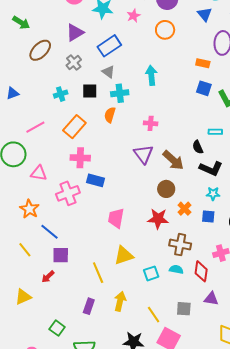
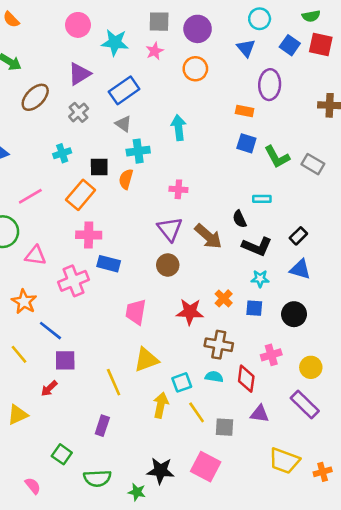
black square: (90, 91) -> (99, 167), moved
brown circle: (166, 189) -> (168, 265), moved
yellow arrow: (120, 301) -> (161, 405), moved
yellow line: (154, 315) -> (197, 412), moved

